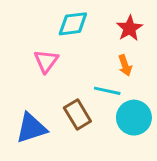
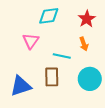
cyan line: (107, 91) -> (62, 56), moved
brown rectangle: (77, 115) -> (52, 77), turned 30

